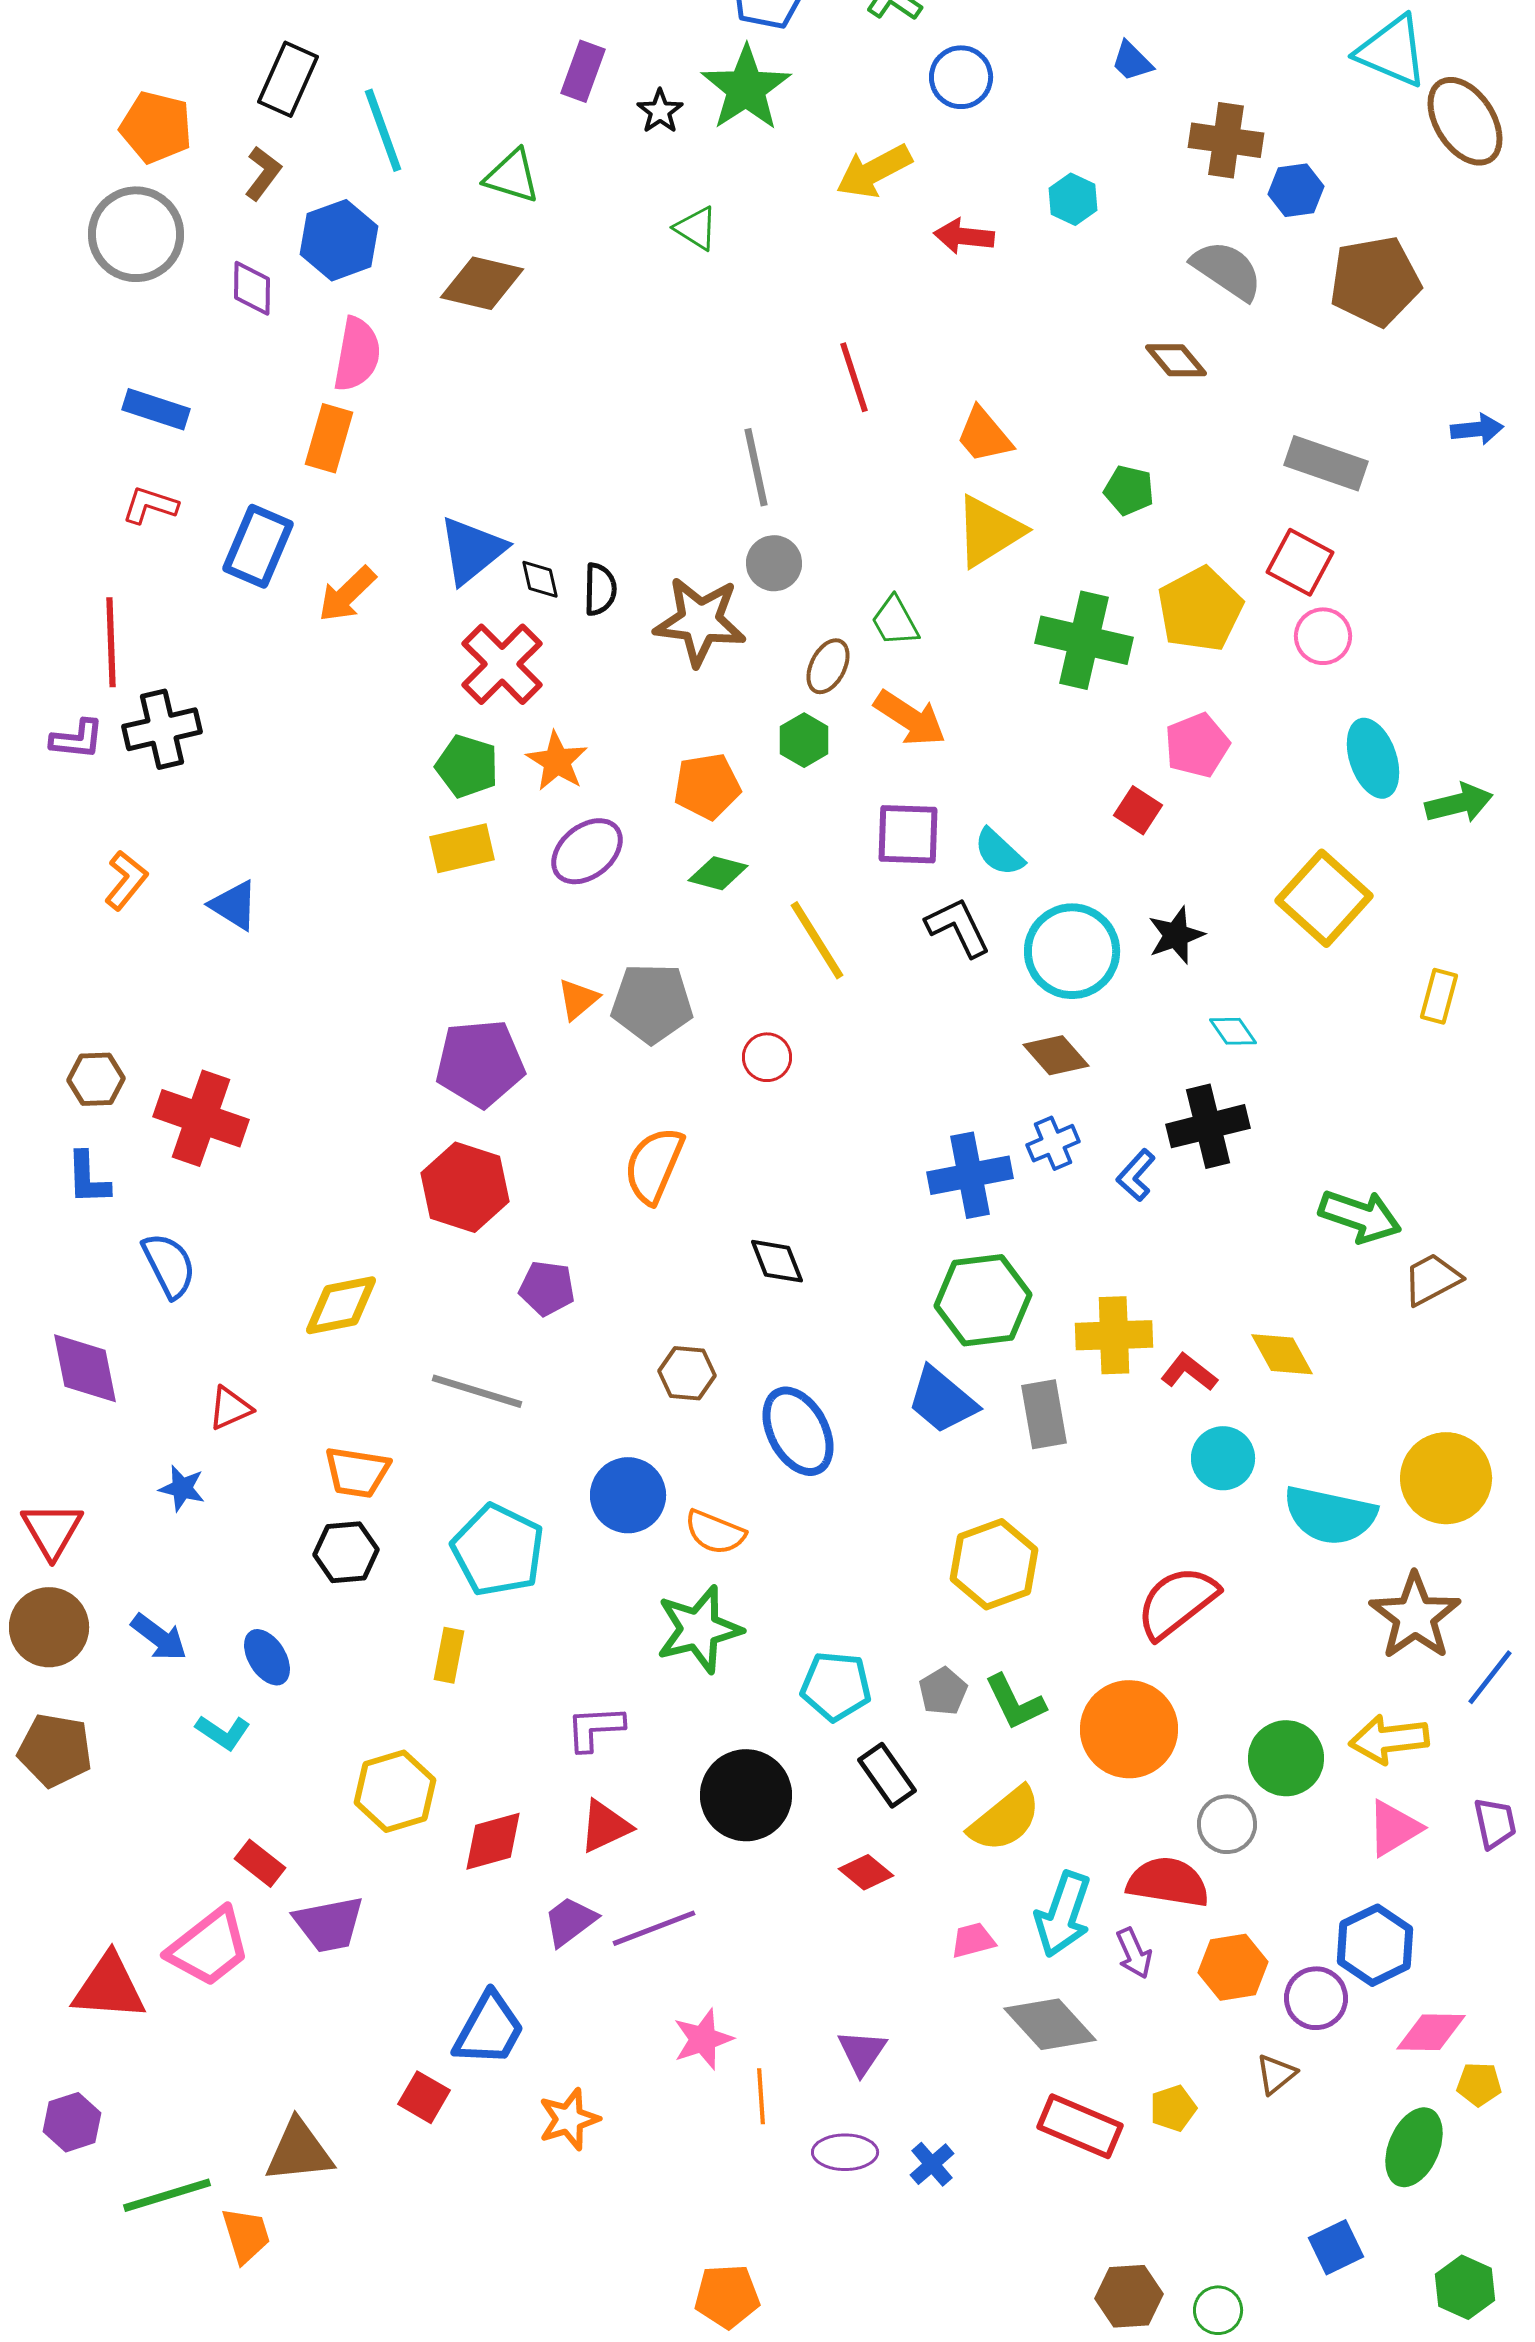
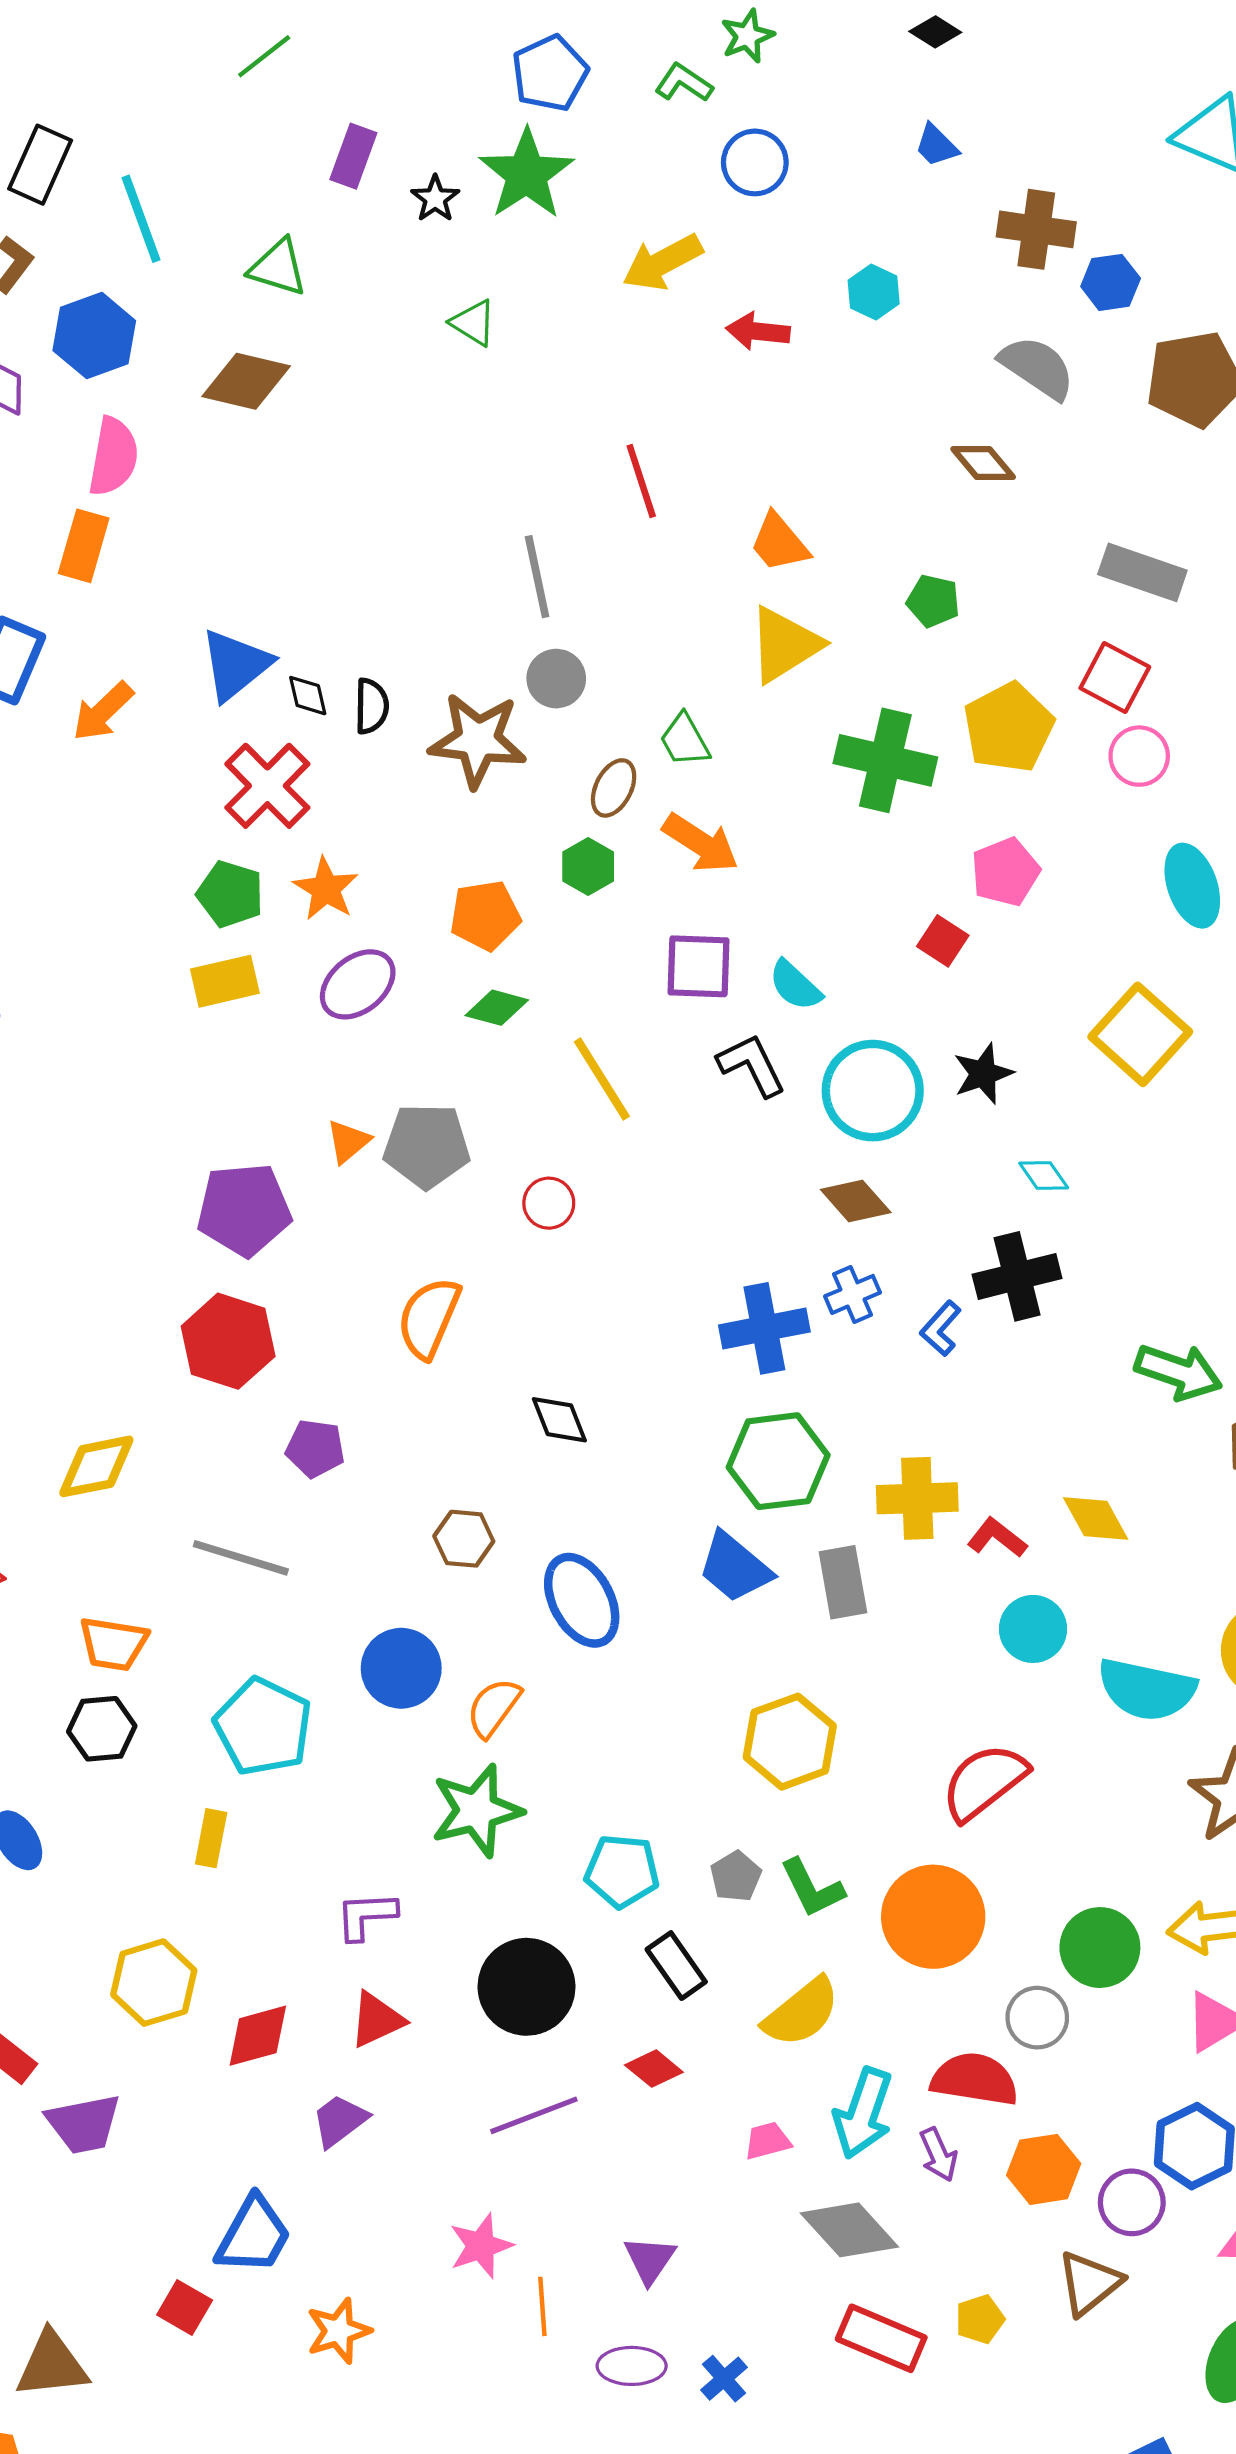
orange semicircle: (715, 1532) -> (494, 1708), turned 104
purple line: (654, 1928) -> (534, 2115), moved
brown triangle: (1276, 2074) -> (1089, 2283), size x1.5

